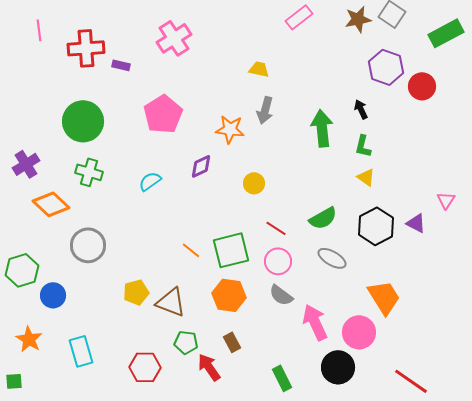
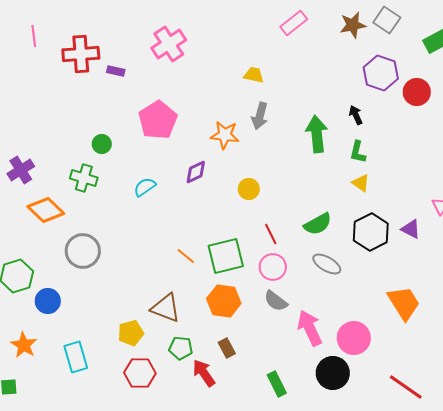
green circle: (83, 121) -> (102, 144), moved, size x0.5
red line: (276, 228) -> (271, 234), turned 30
yellow pentagon: (136, 292) -> (131, 333), moved
orange trapezoid: (384, 297) -> (404, 303), moved

